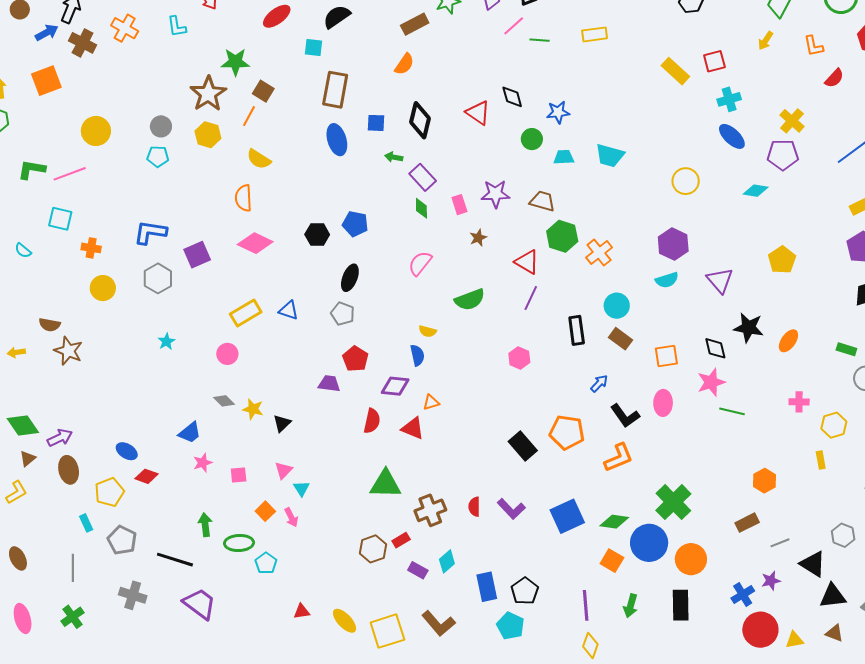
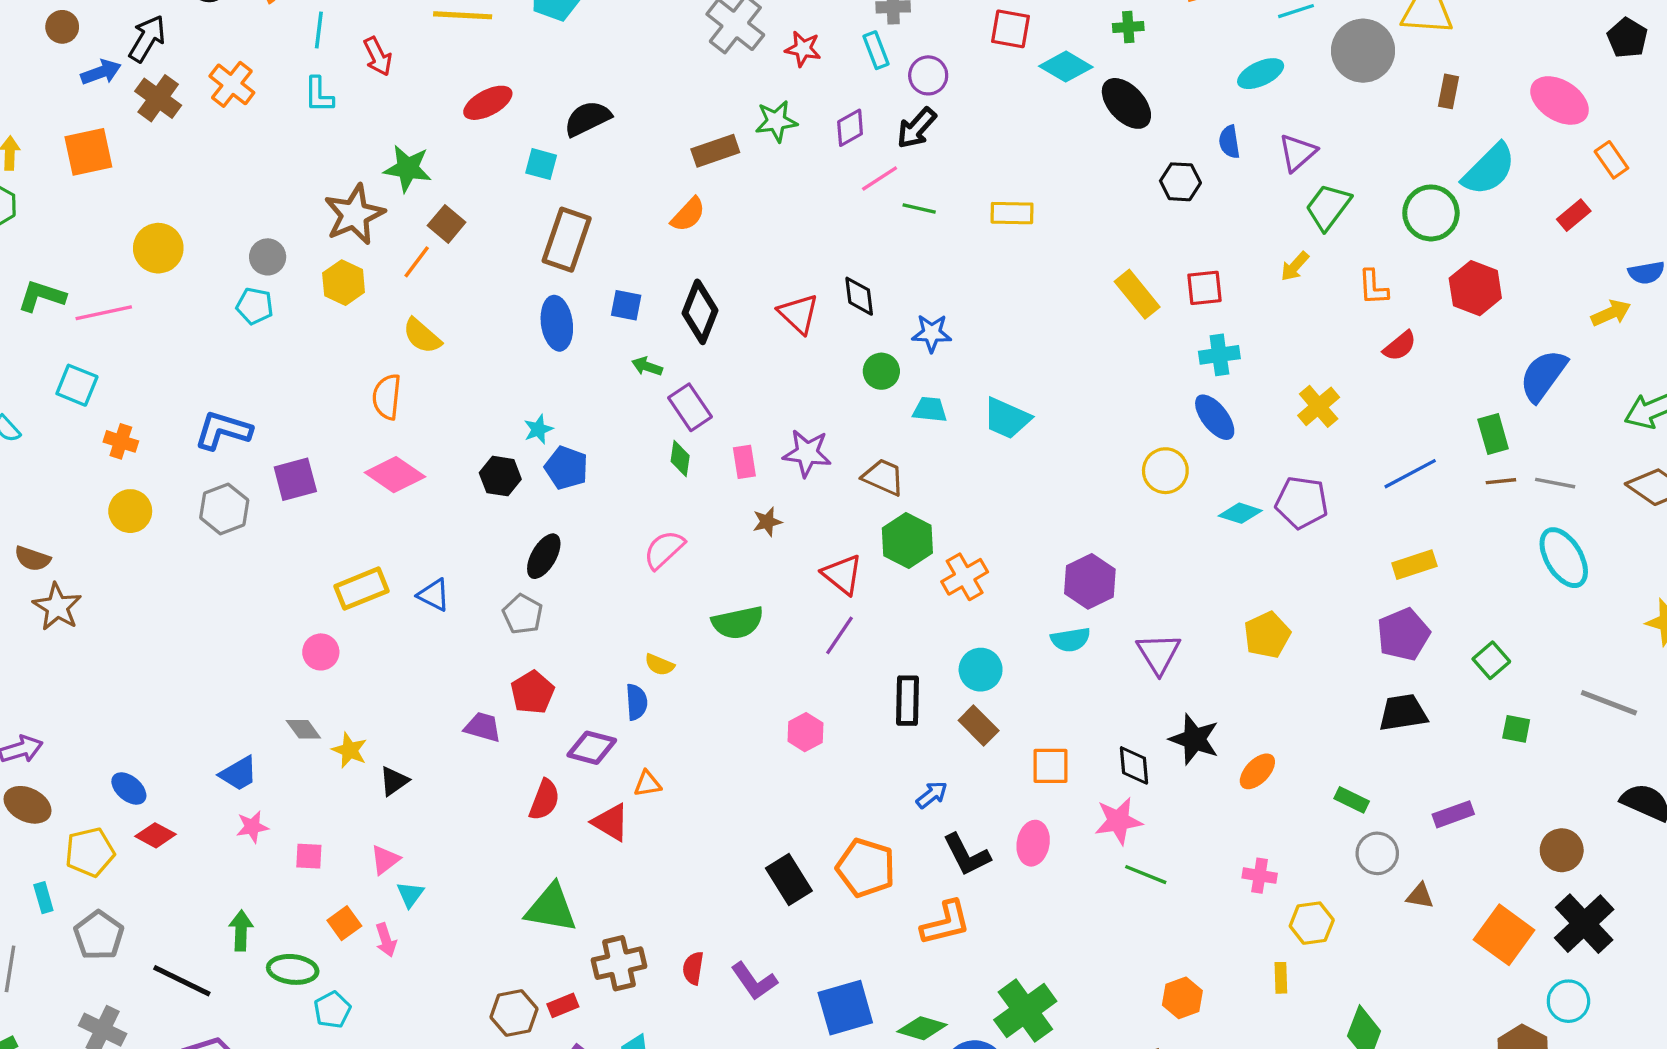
purple pentagon: (783, 155) -> (1302, 502), moved
yellow circle: (686, 181) -> (1165, 471), moved
cyan star: (166, 341) -> (538, 429), moved
brown ellipse: (69, 470) -> (28, 805), turned -60

